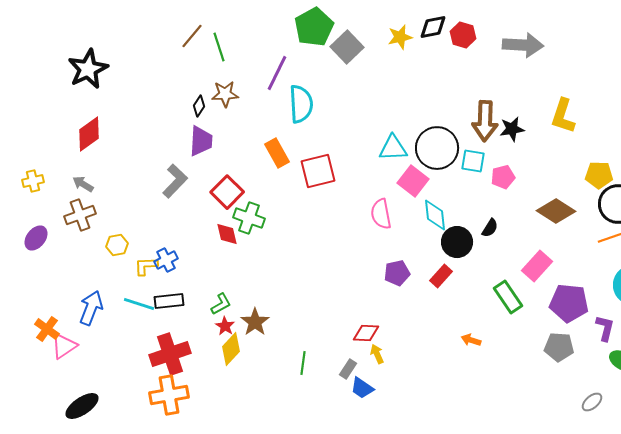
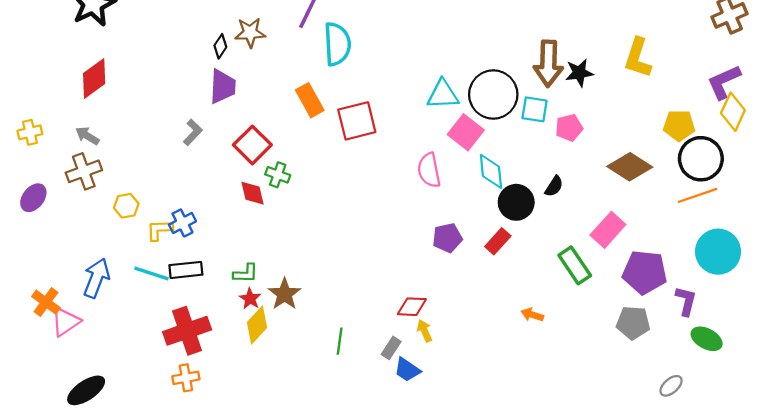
gray L-shape: (175, 181) -> (193, 132), size x0.7
green cross: (249, 218) -> (278, 175), size x0.7
green L-shape: (221, 304) -> (246, 273), turned 30
orange cross: (169, 395) -> (186, 378), size x0.6

